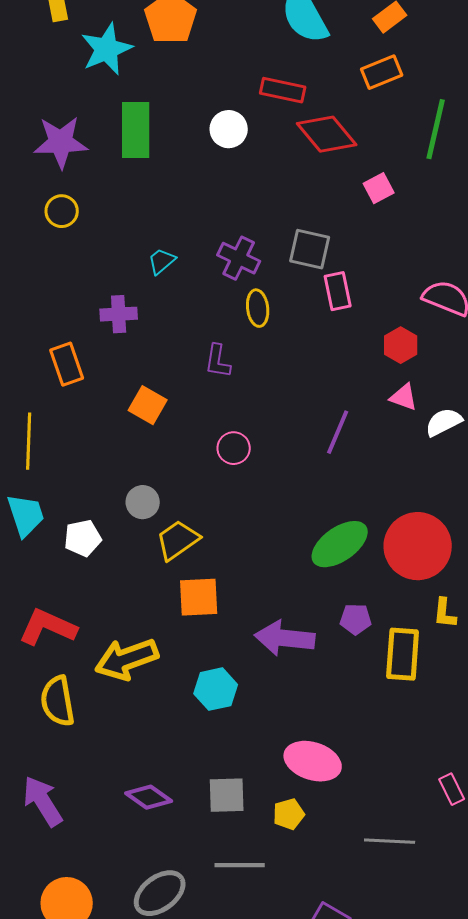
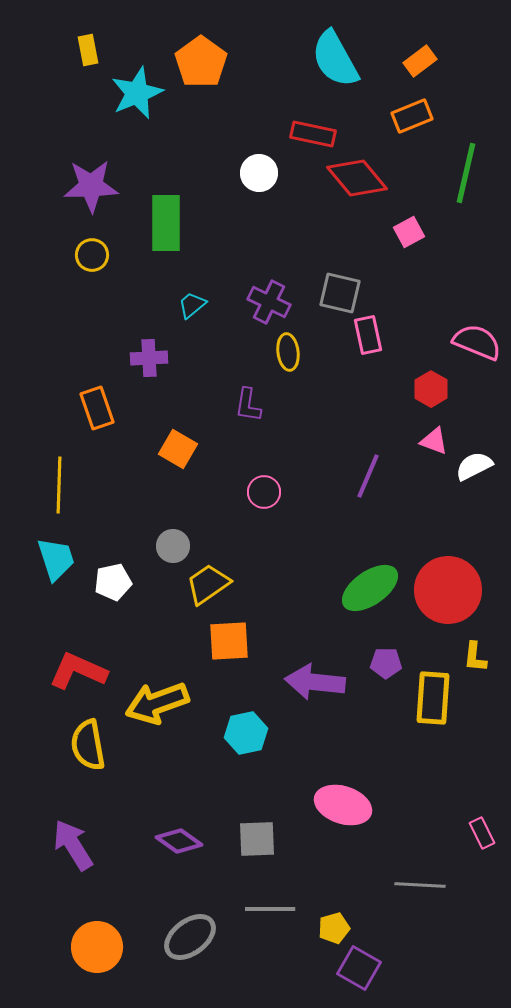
green rectangle: (136, 130) -> (166, 223), moved
yellow pentagon: (289, 814) -> (334, 928), moved

